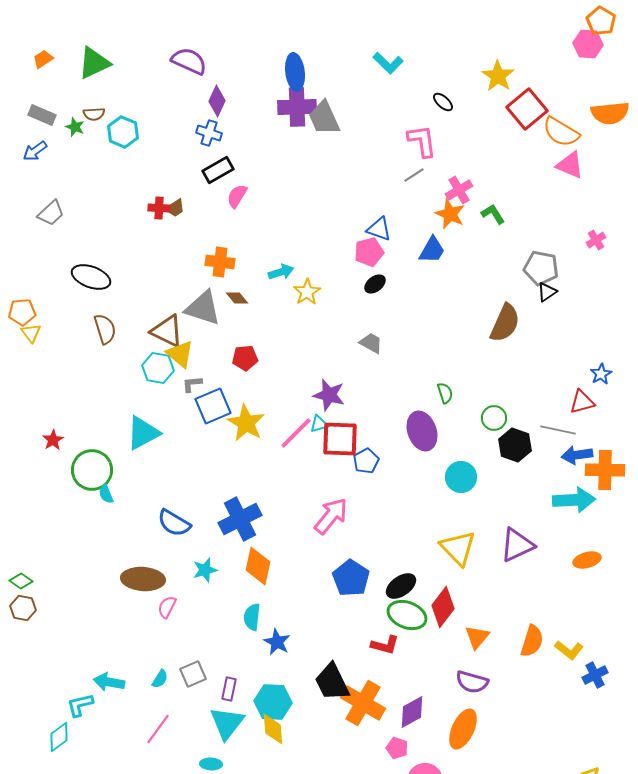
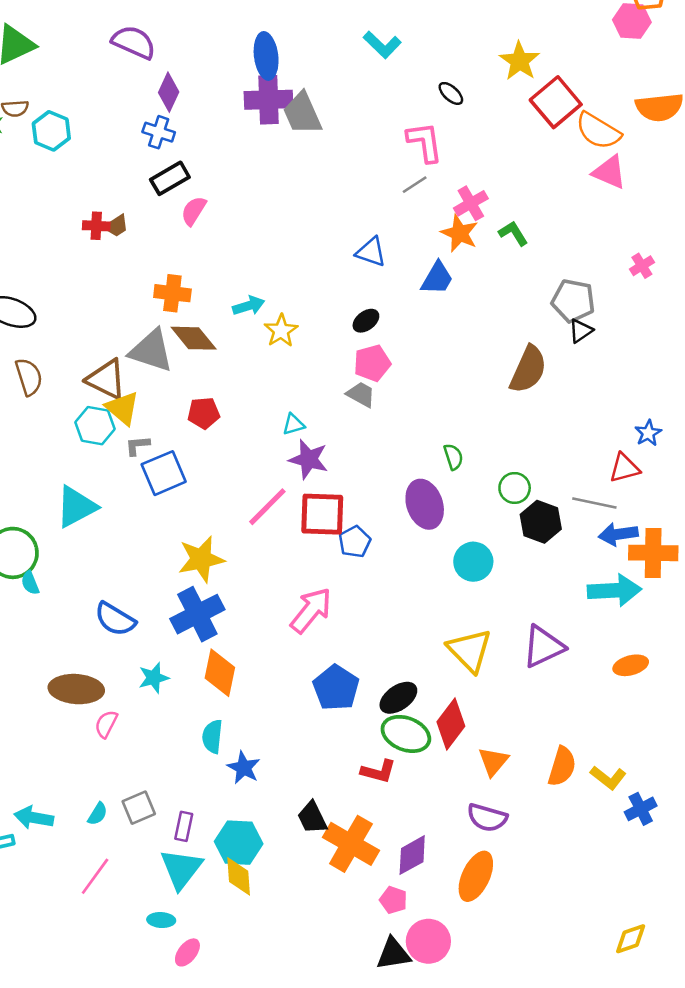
pink pentagon: (369, 252) -> (372, 363), moved
brown diamond: (237, 298) -> (194, 338), size x1.6
yellow star: (246, 423) -> (201, 559), moved, turned 30
cyan triangle: (319, 424) -> (294, 424), moved
black trapezoid: (332, 682) -> (312, 818), size x0.7

